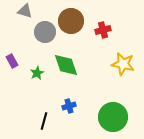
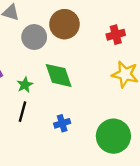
red cross: (103, 30) -> (116, 35), moved
black line: (44, 121) -> (22, 112), moved

